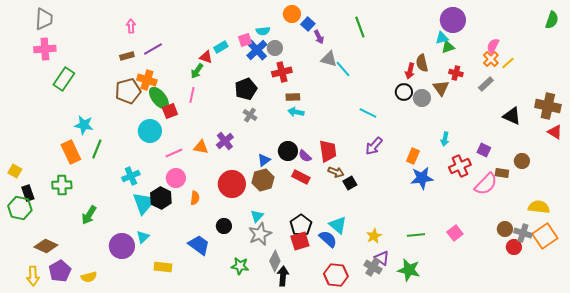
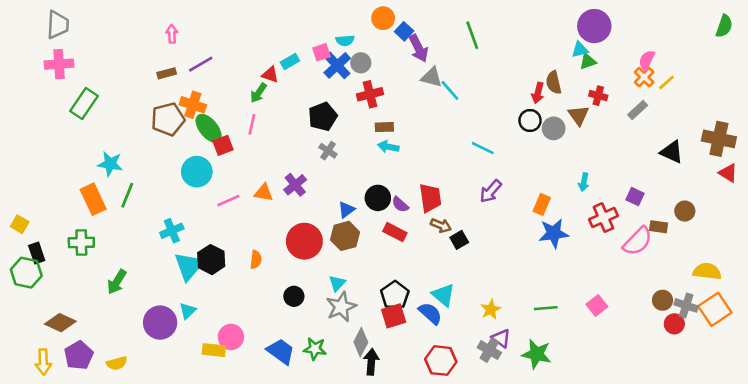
purple arrow: (319, 37) -> (418, 48), size x1.5
pink circle: (176, 178) -> (231, 337), moved
blue trapezoid: (199, 245) -> (281, 351), moved

